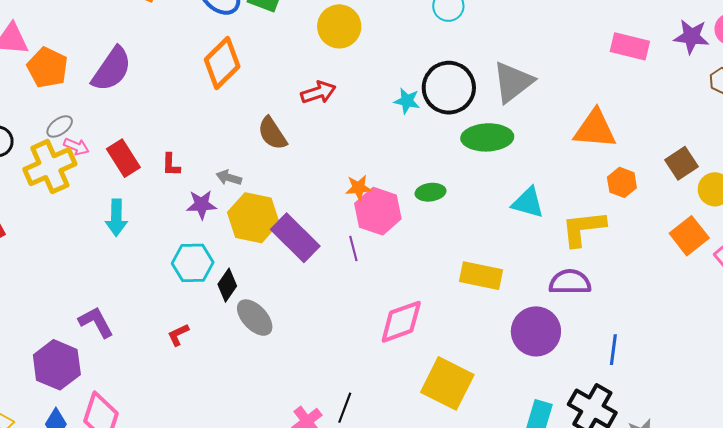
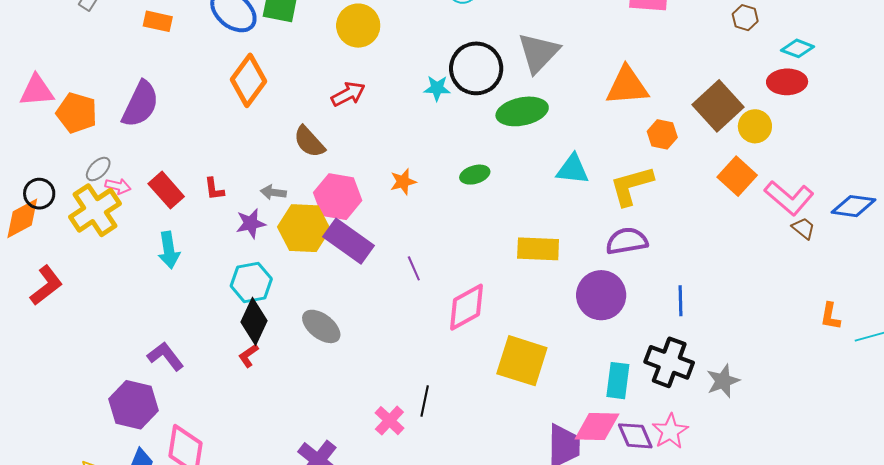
brown square: (682, 163) -> (718, 106), size x1.5
pink hexagon: (378, 211) -> (338, 197), moved
purple line: (353, 249) -> (414, 268), moved
black diamond: (227, 285) -> (254, 321), moved, size x1.4

